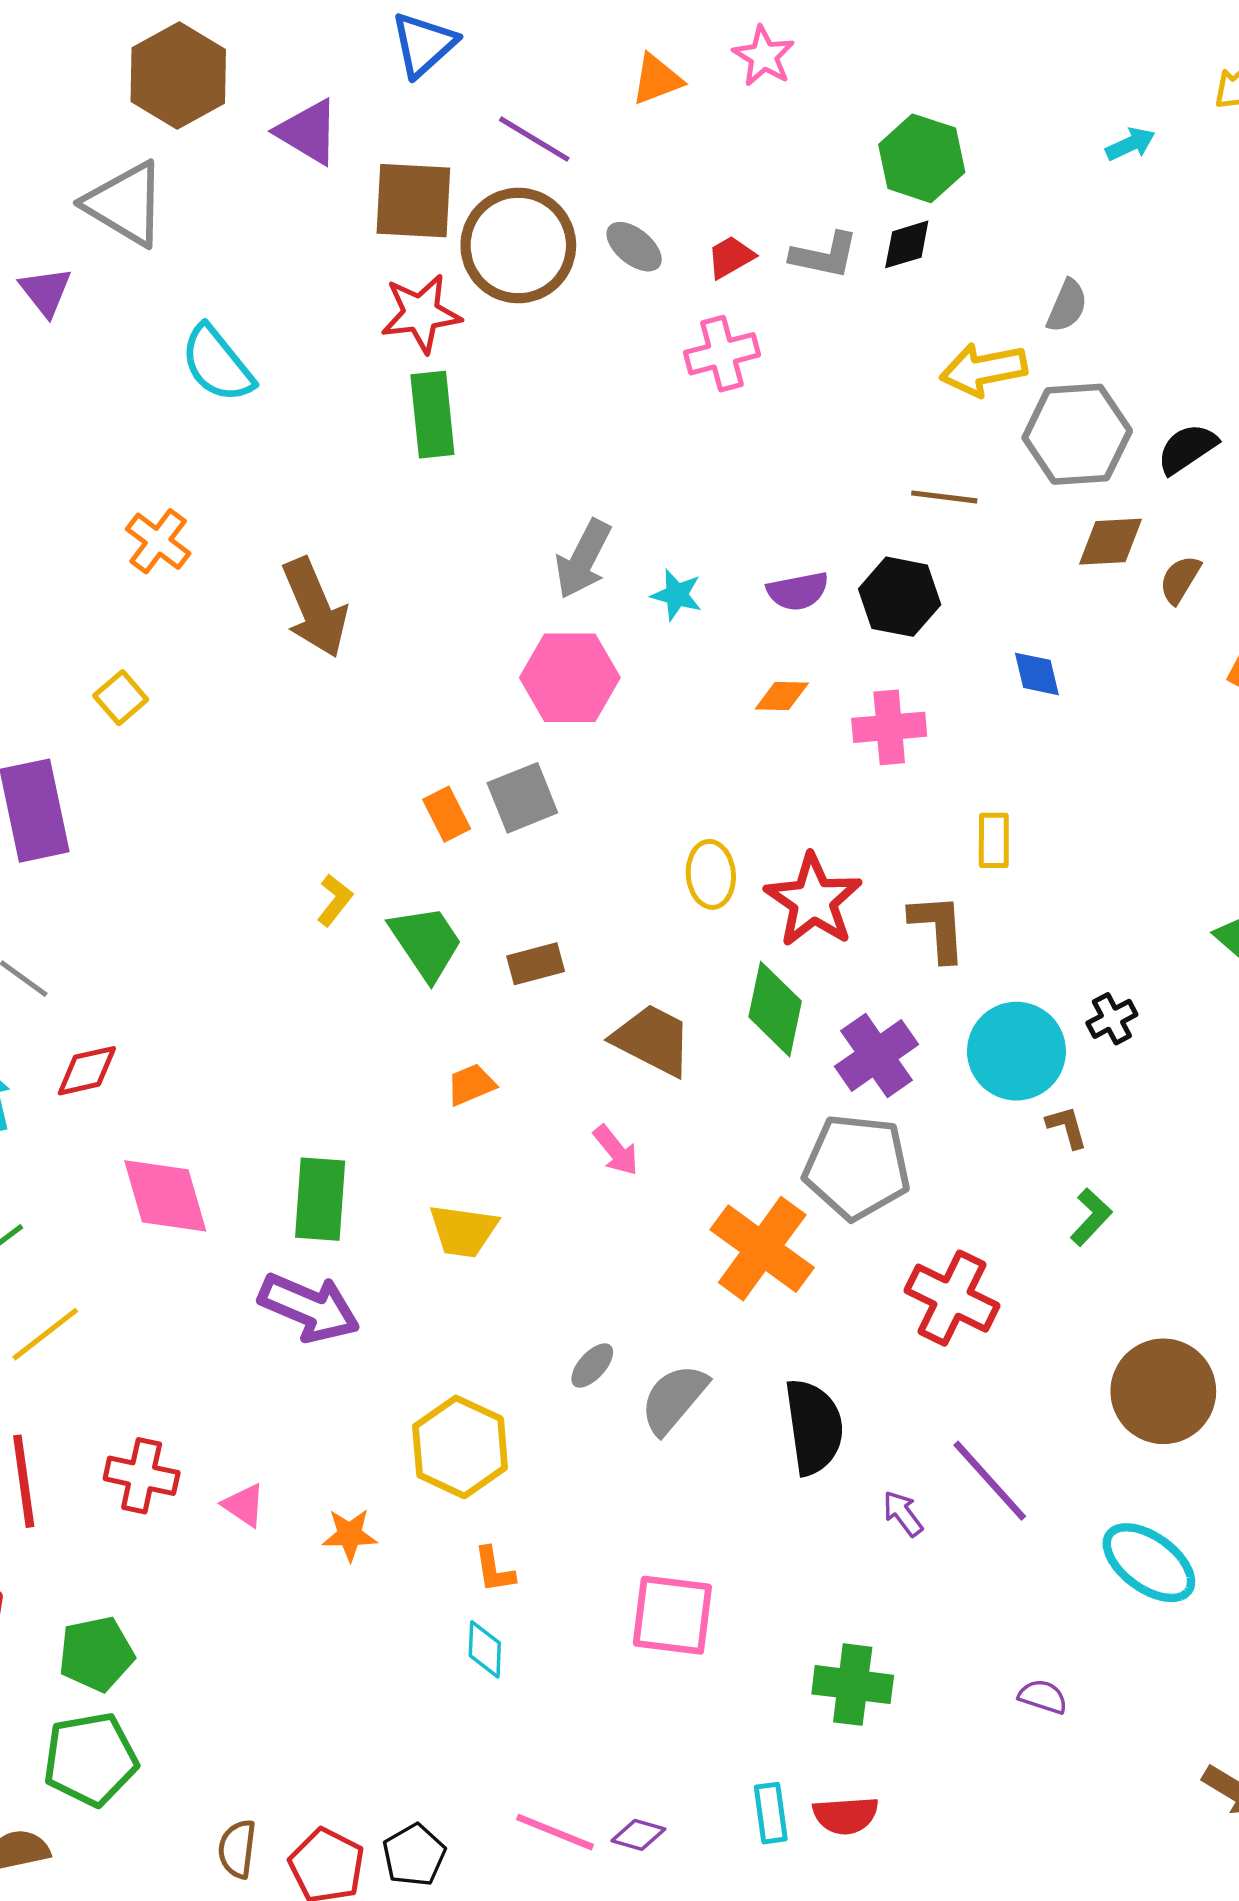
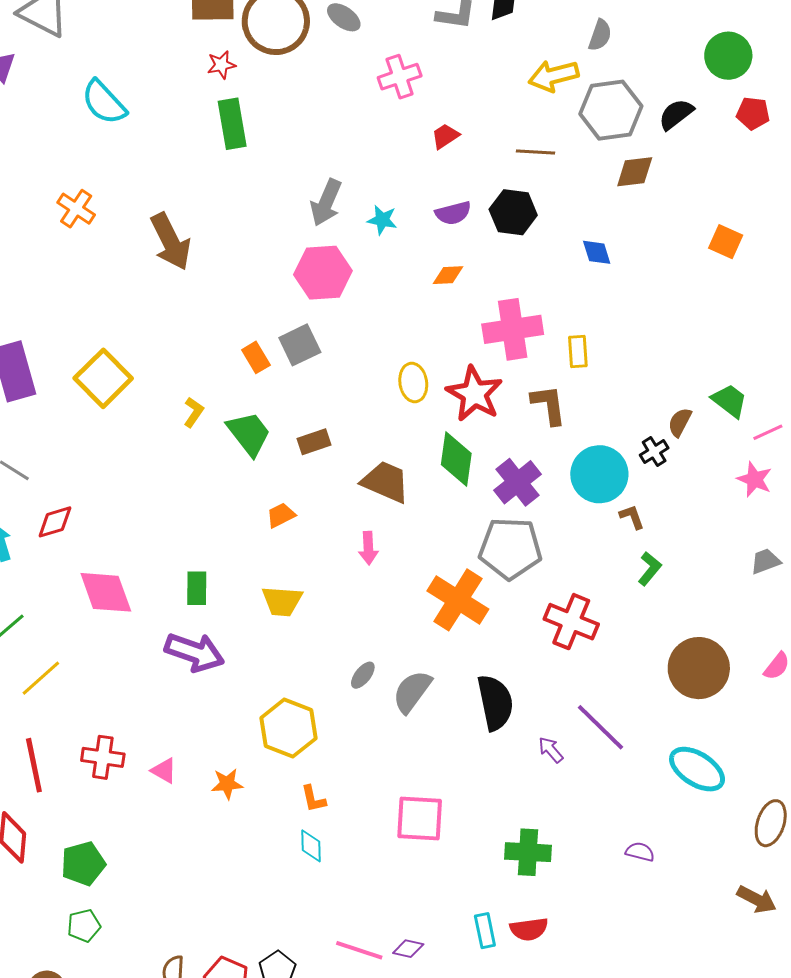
red trapezoid: (731, 257) -> (445, 136), moved
red star: (421, 313) -> (221, 65), size x0.6
brown semicircle: (1180, 580) -> (680, 422), moved
yellow square: (121, 698) -> (103, 378), moved, size x1.8
pink cross: (889, 727) -> (513, 329), moved, size x1.4
pink arrow: (616, 1150) -> (368, 548), turned 40
green rectangle: (320, 1199) -> (197, 588), size x0.7
green pentagon: (90, 1759) -> (84, 926), size x0.6

